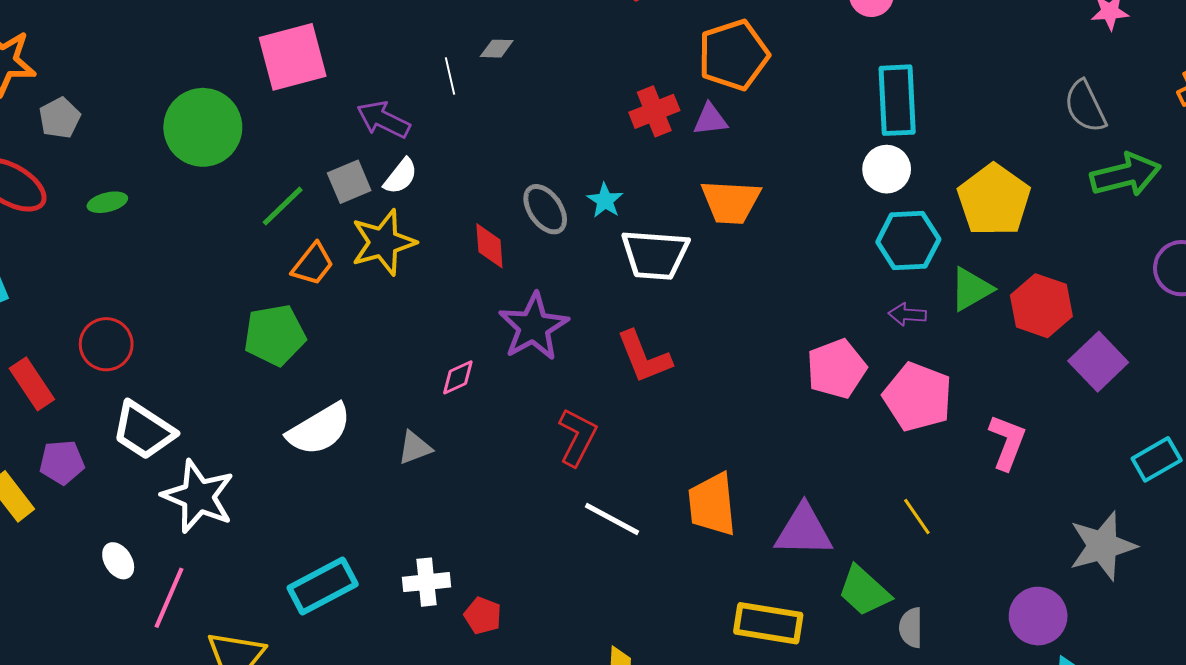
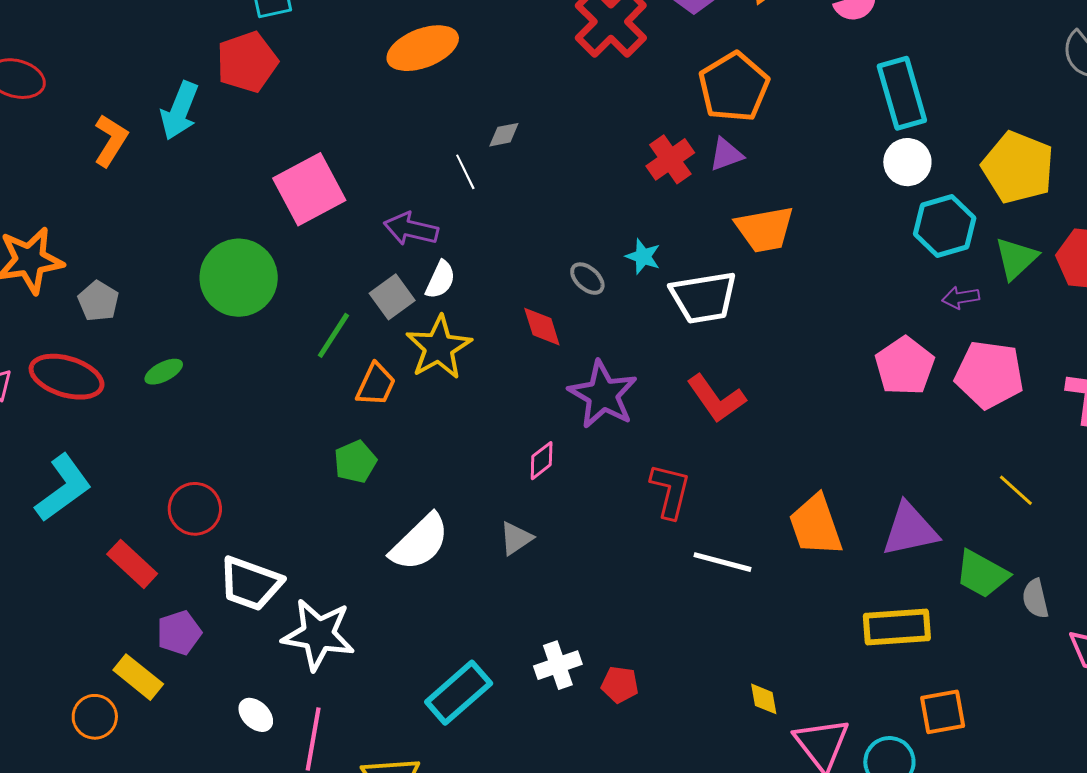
gray ellipse: (545, 209) -> (587, 279), size x0.7
green pentagon: (275, 335) -> (355, 462), size x0.7

